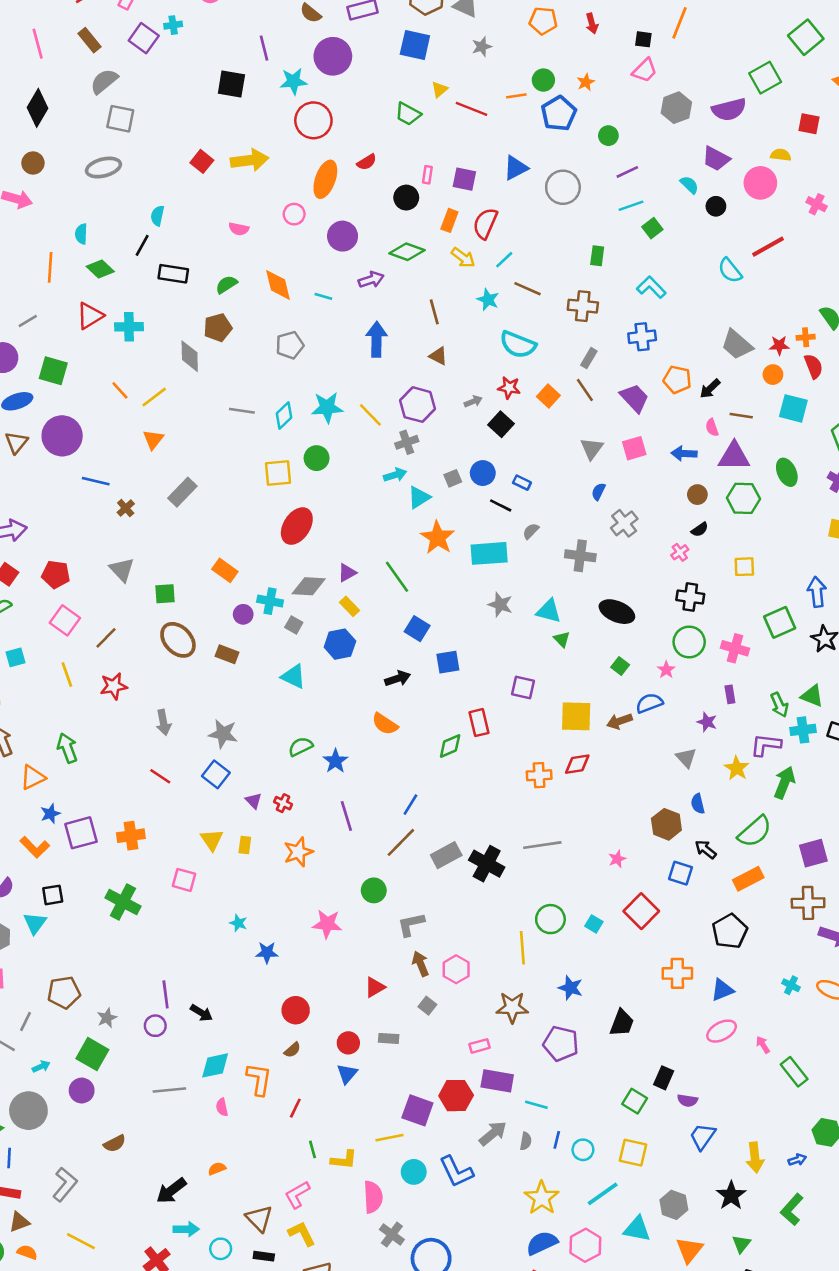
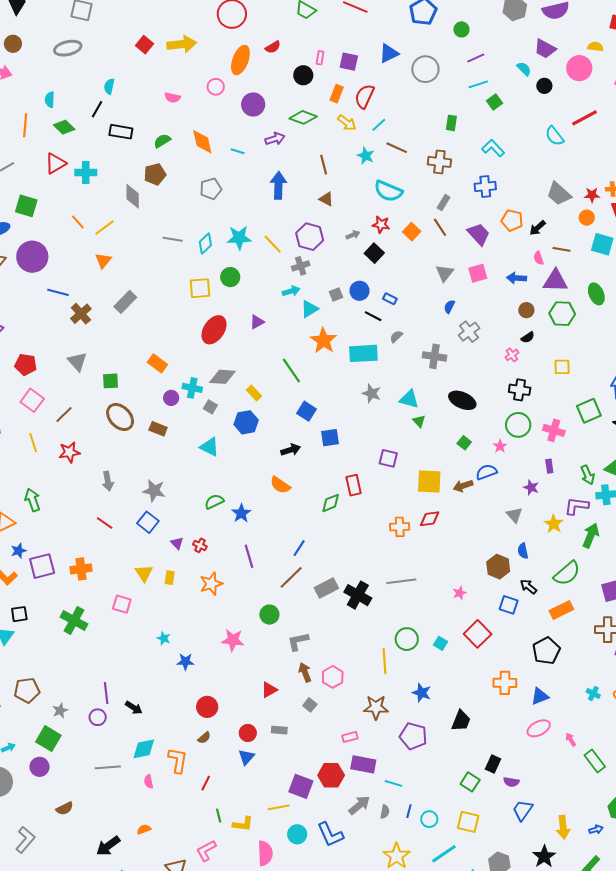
brown cross: (126, 508) -> (81, 314), size x1.5
purple triangle: (347, 573) -> (257, 322), moved

